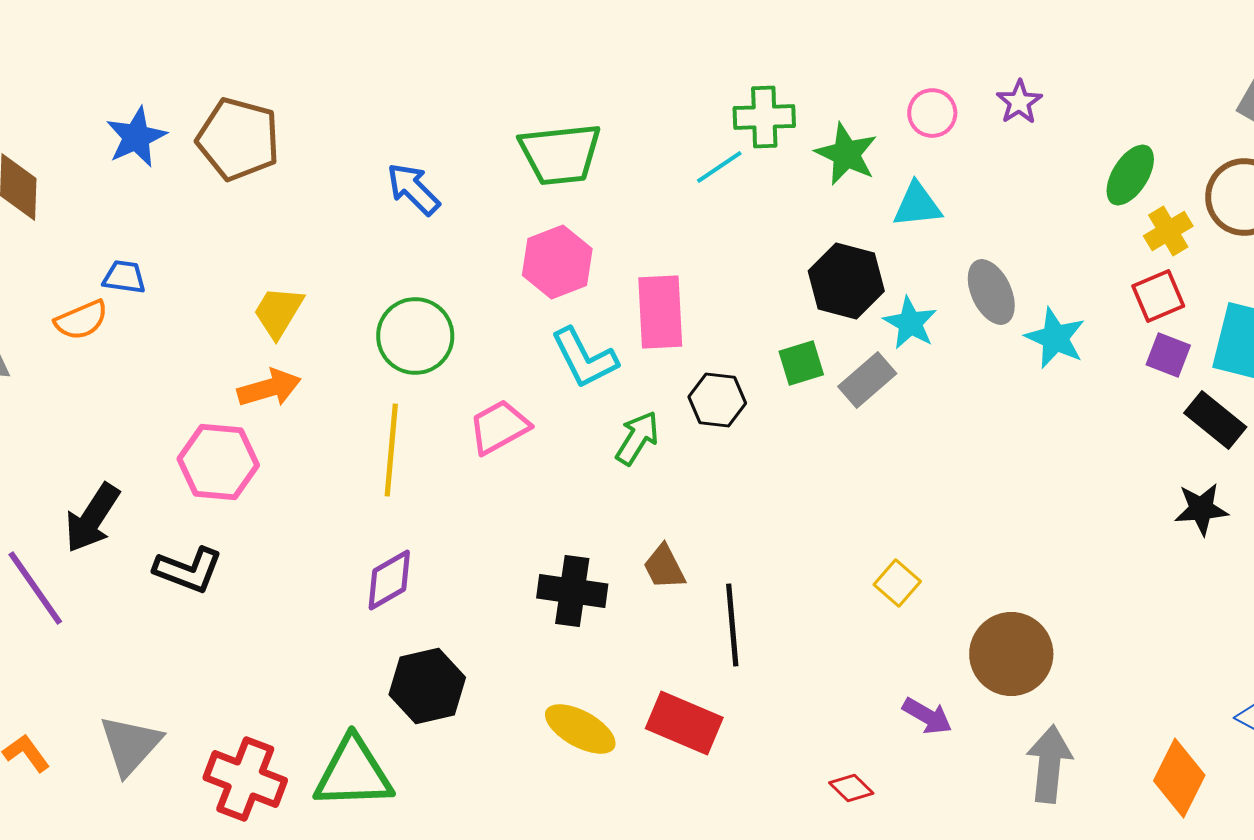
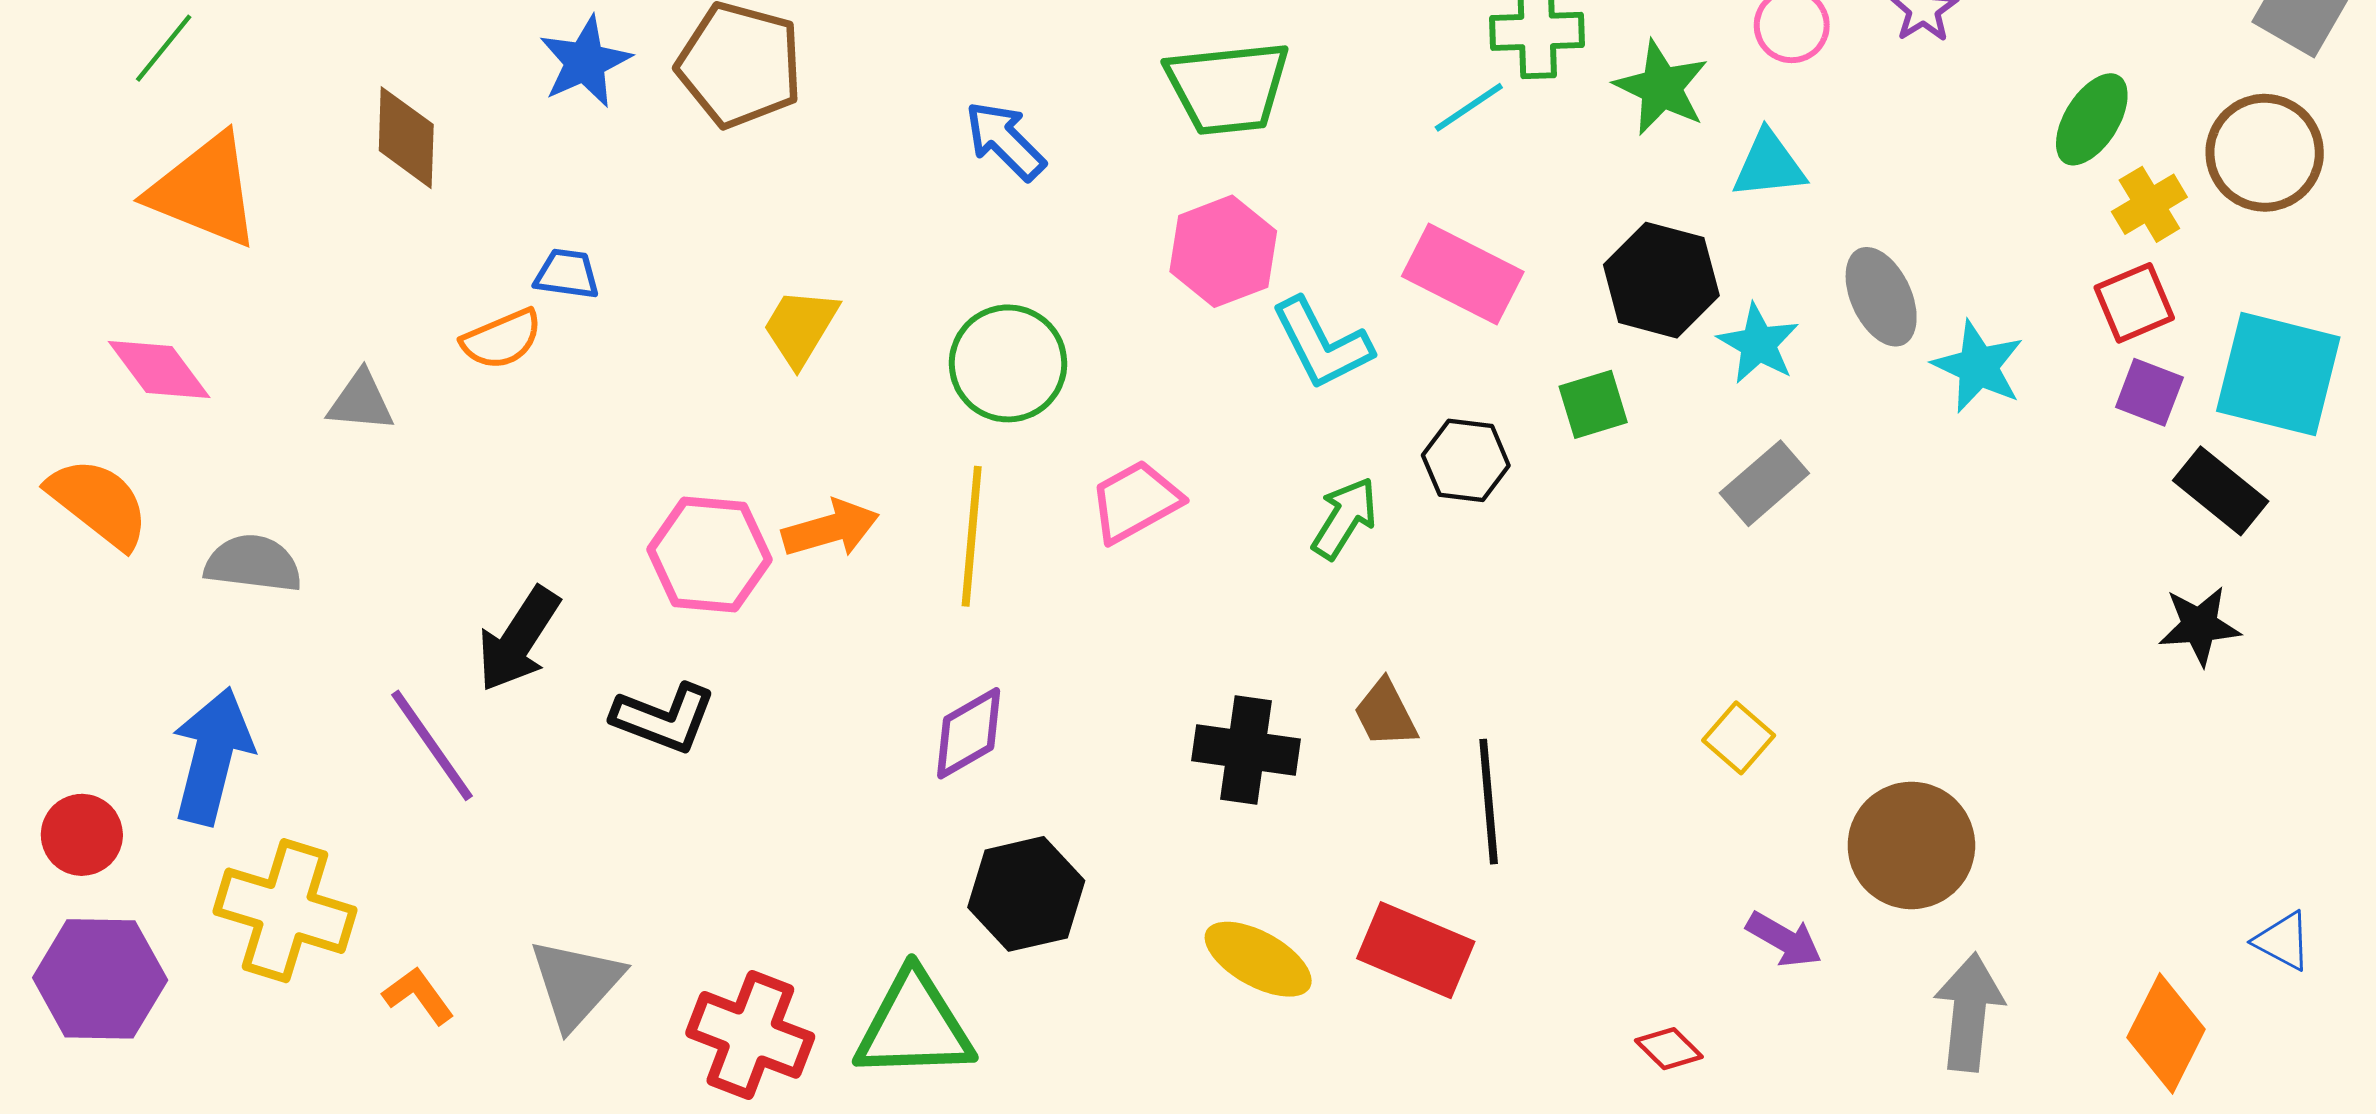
pink rectangle: (660, 312) -> (1463, 274), moved, turned -60
cyan L-shape: (584, 358) -> (1322, 344), moved
gray rectangle: (867, 380) -> (1764, 483), moved
orange arrow: (269, 388) -> (831, 529), moved

